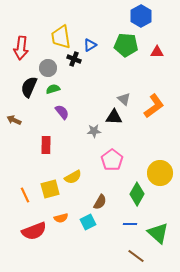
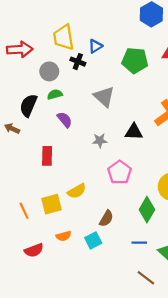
green pentagon: (126, 45) -> (135, 60), moved
red arrow: (21, 48) -> (20, 49), turned -100
black semicircle: (29, 87) -> (28, 105), moved
gray triangle: (124, 99) -> (104, 97), moved, size x1.5
black triangle: (114, 117) -> (134, 132), moved
red semicircle: (34, 231) -> (34, 250), size x0.7

